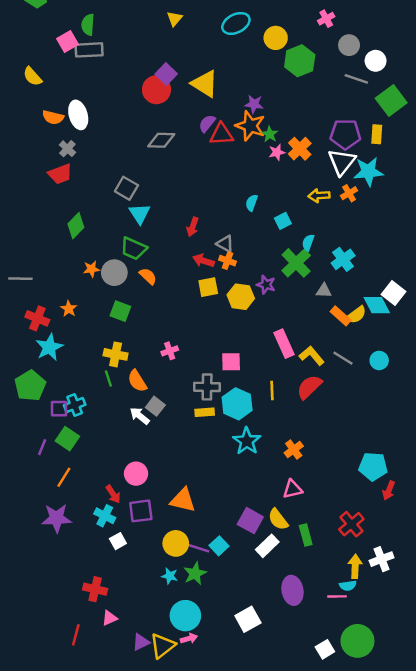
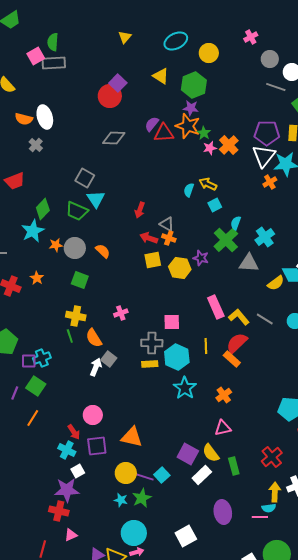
green hexagon: (300, 61) -> (194, 85), moved
yellow triangle: (205, 84) -> (161, 76), moved, size x0.7
red trapezoid: (60, 174) -> (15, 181), moved
yellow arrow: (319, 196) -> (208, 184), moved, turned 30
green trapezoid: (134, 249) -> (77, 211), moved
gray triangle: (324, 291) -> (249, 263), size x1.5
orange rectangle: (341, 316) -> (232, 359), moved
cyan star: (49, 347) -> (33, 231), moved
white arrow: (140, 416) -> (96, 367), turned 72
purple star: (57, 518) -> (67, 490), moved

